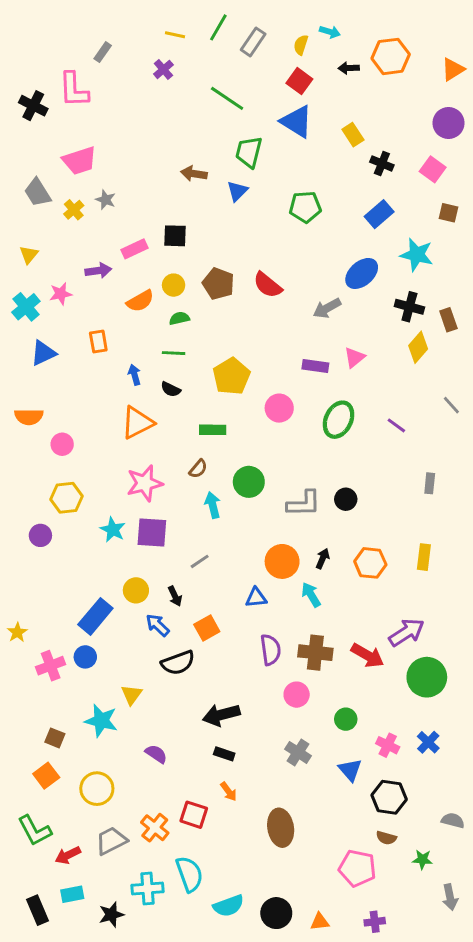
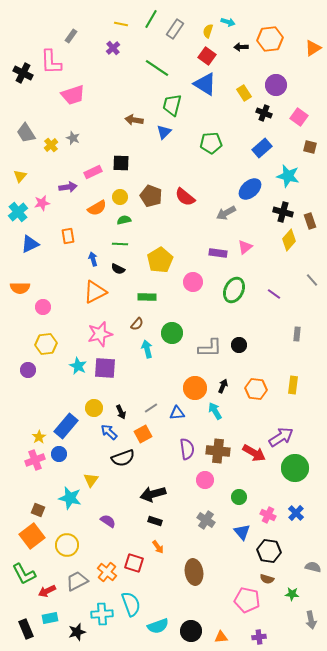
purple circle: (448, 123) -> (276, 85), moved
pink trapezoid: (80, 161) -> (73, 95), moved
gray line: (200, 561) -> (151, 408), moved
yellow star: (17, 632) -> (39, 437), moved
orange square: (46, 776) -> (32, 536), size x1.4

